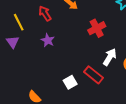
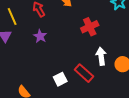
white arrow: (110, 57) -> (101, 56), turned -42

